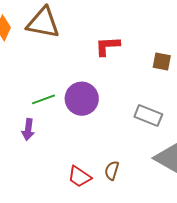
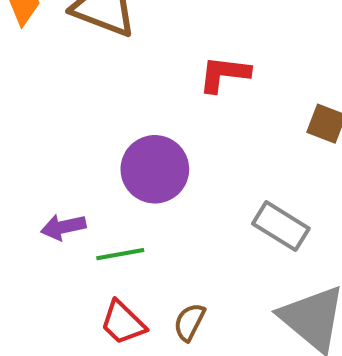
green line: (44, 99) -> (120, 254), moved
purple arrow: (28, 130) -> (63, 227), moved, turned 60

